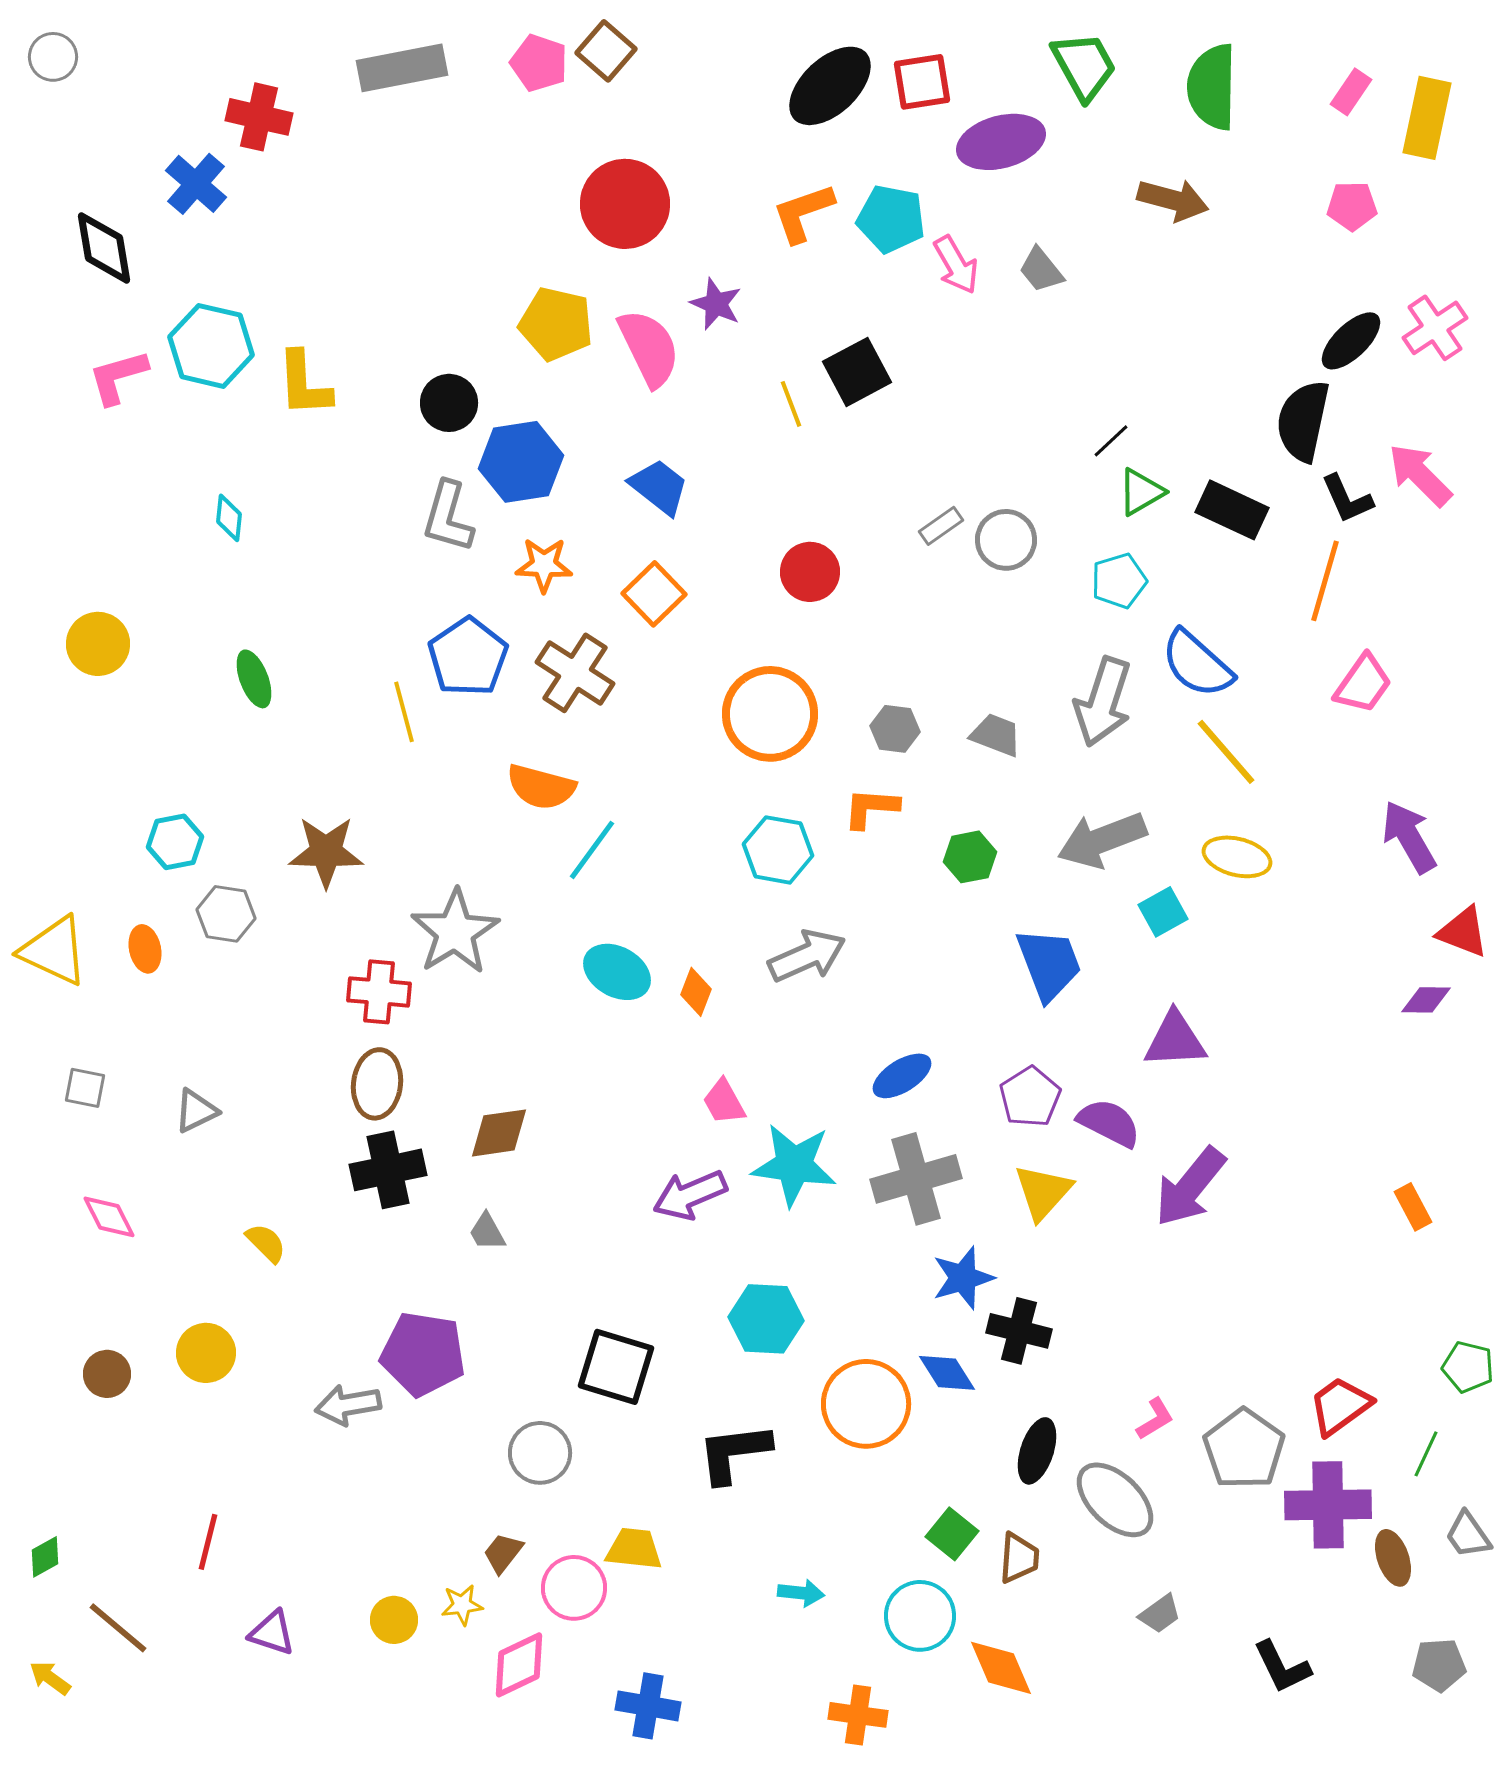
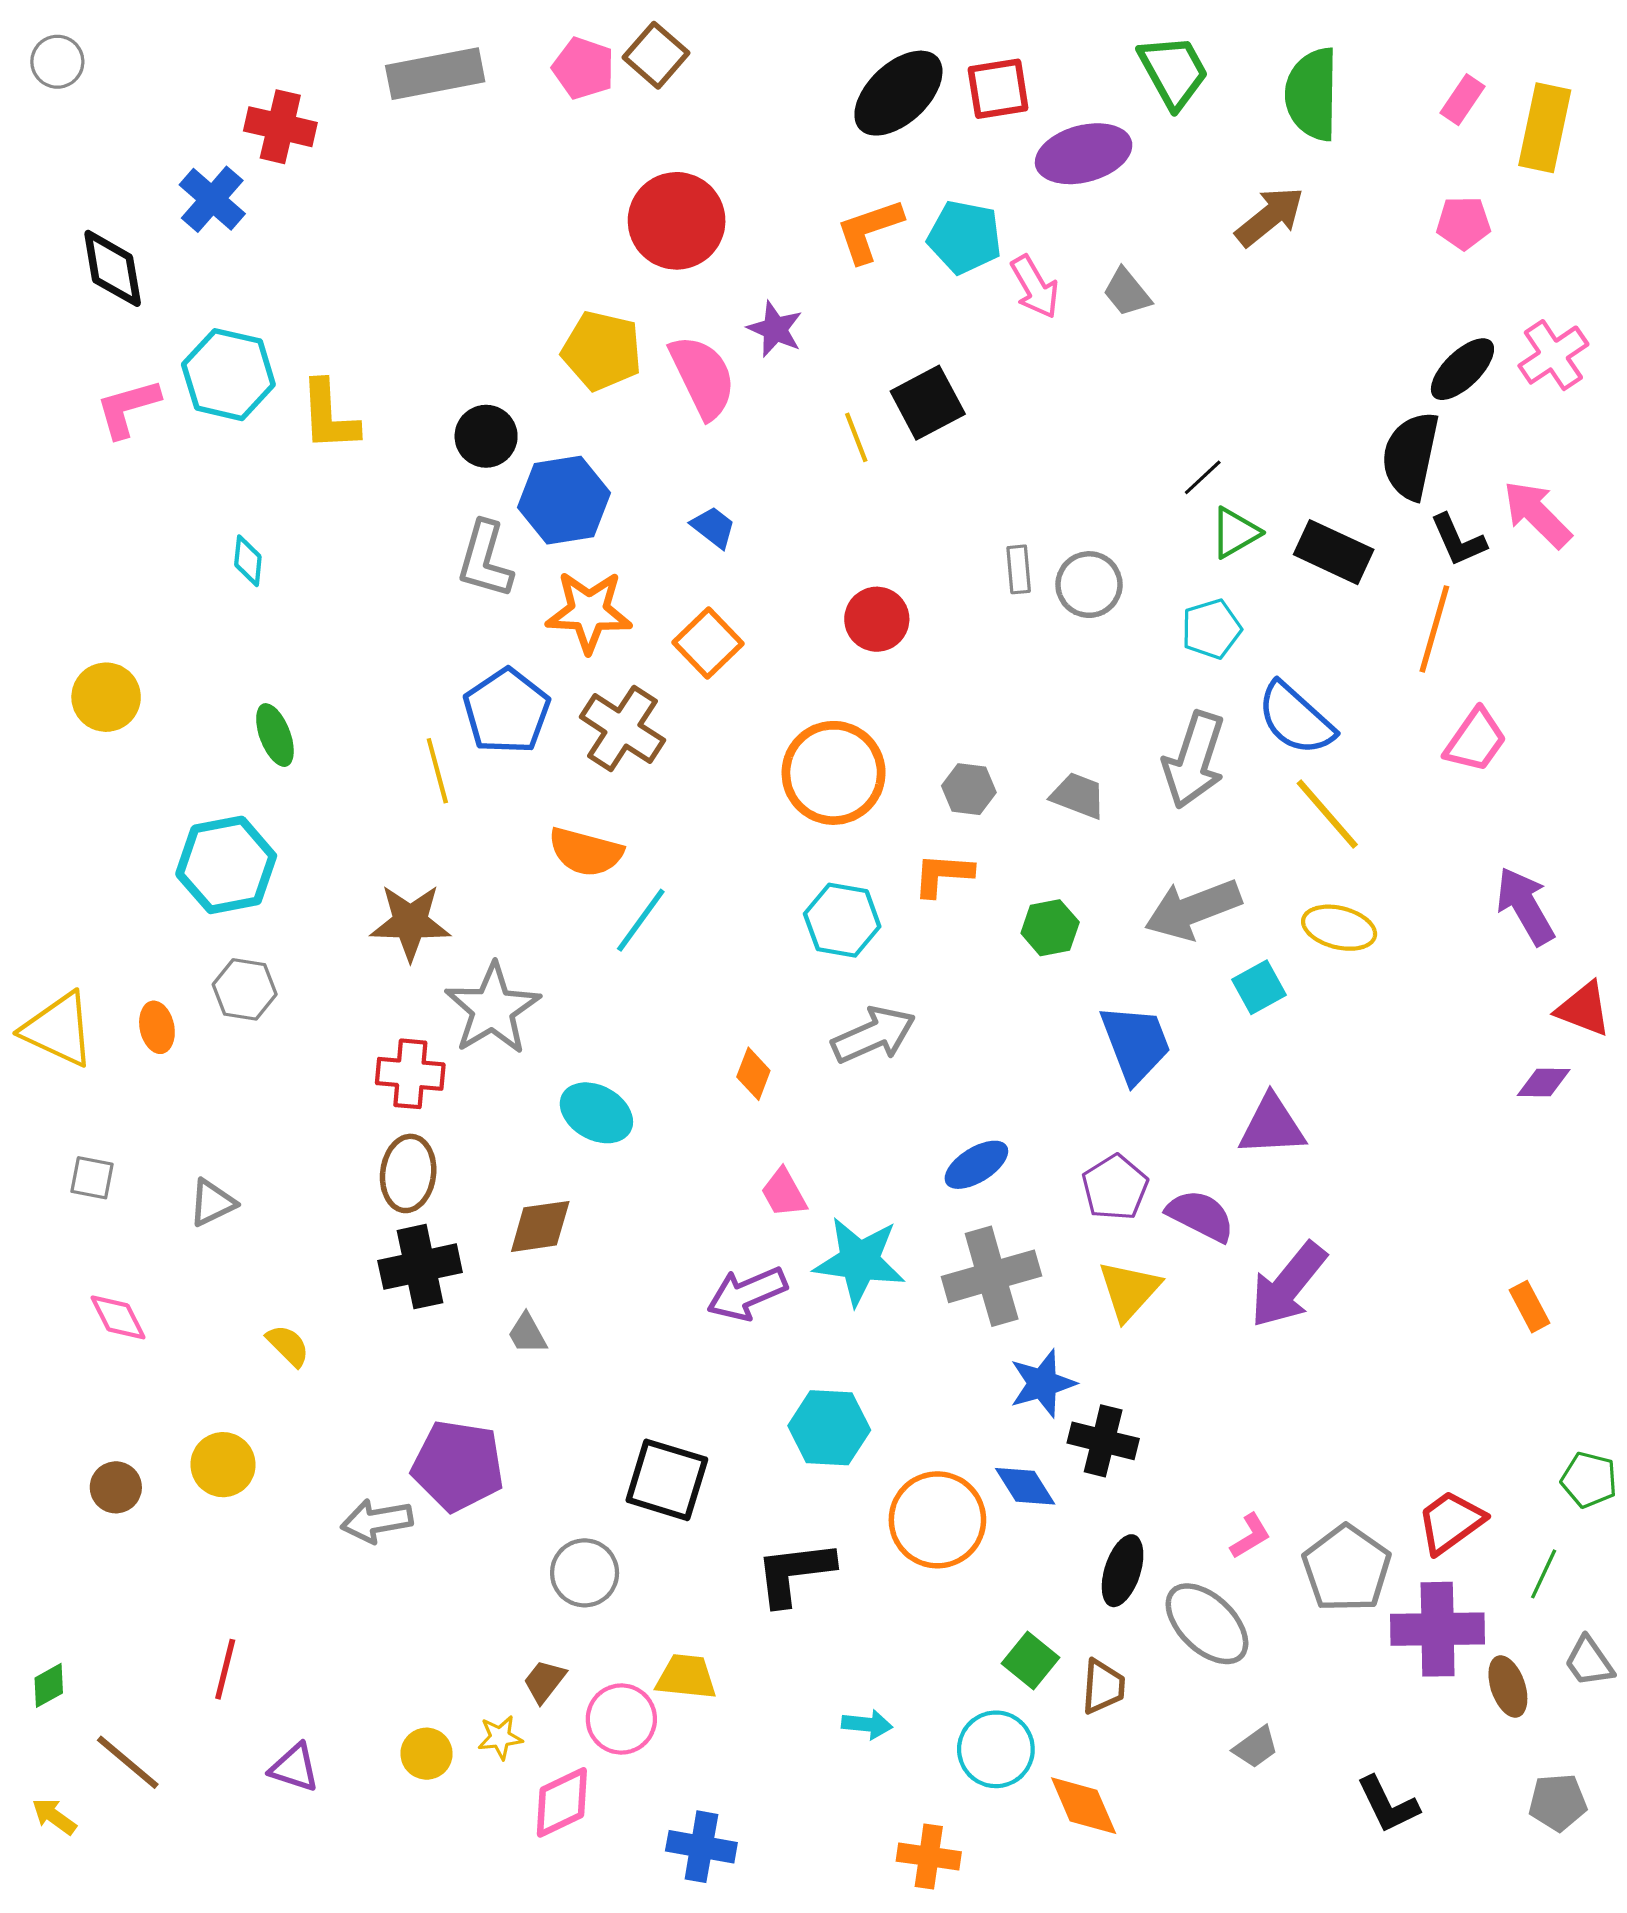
brown arrow: (1173, 200) -> (1270, 217), turned -54
blue trapezoid: (659, 487) -> (713, 527), size x0.7
gray rectangle: (941, 526) -> (1019, 569), turned -60
orange star: (544, 565) -> (589, 612), size x1.4
cyan hexagon: (175, 842) -> (226, 865), moved, size x1.6
brown star: (326, 852) -> (410, 922), moved
cyan ellipse: (617, 972) -> (596, 1113), moved

